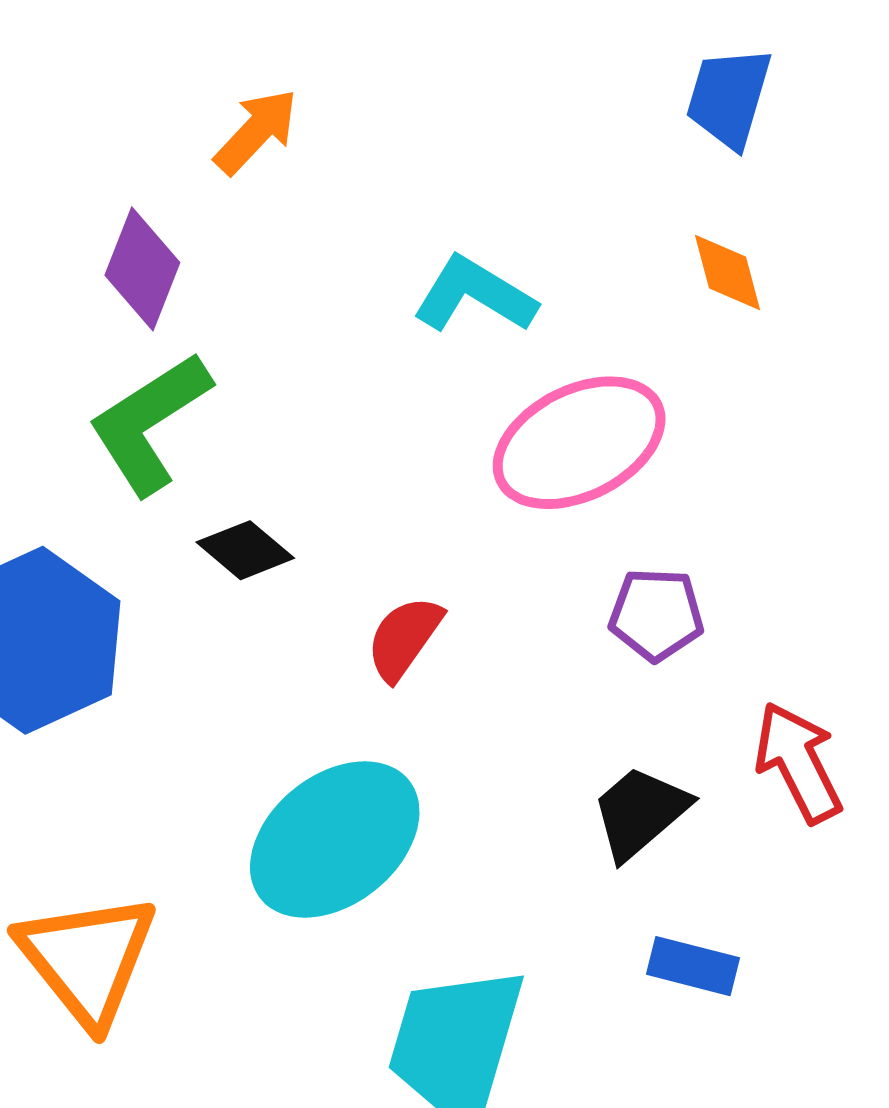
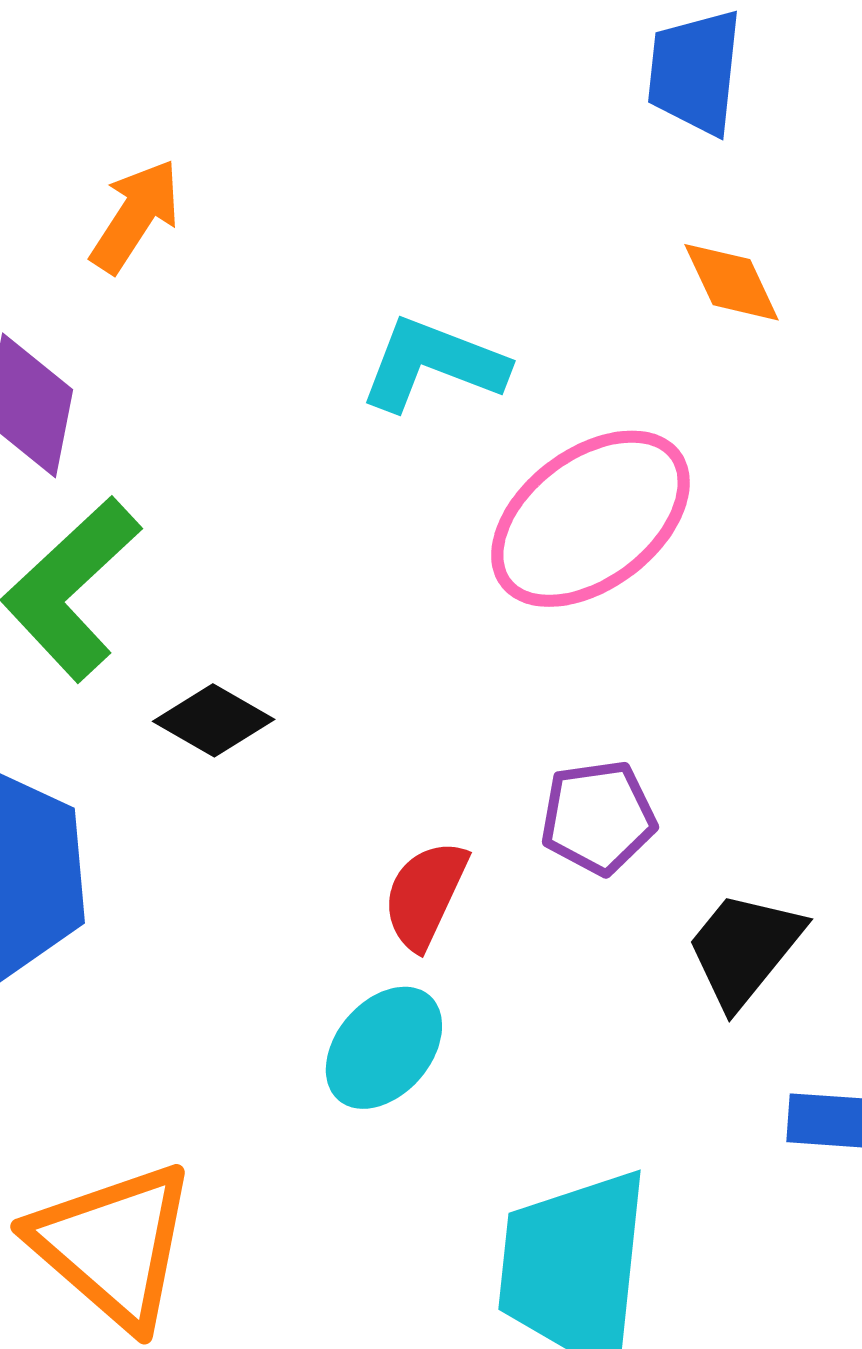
purple pentagon: (656, 614) -> (598, 817), moved
red semicircle: (404, 638) -> (425, 895), moved
cyan ellipse: (335, 839) -> (384, 1048), size x0.6

